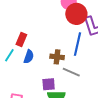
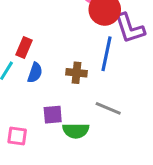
gray line: (71, 72) -> (108, 108), moved
purple square: (49, 84) -> (53, 115), moved

